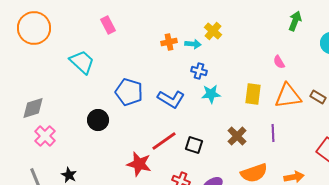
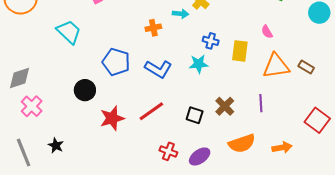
orange cross: (169, 42) -> (153, 28), moved
blue cross: (199, 71) -> (211, 41), moved
yellow rectangle: (253, 94) -> (240, 51), moved
black square: (194, 145) -> (195, 115), moved
red star: (139, 164) -> (112, 118), moved, turned -30

